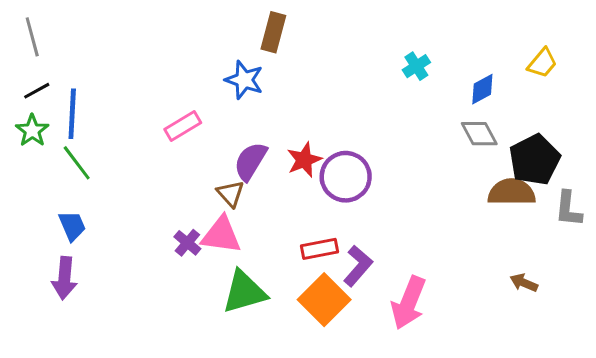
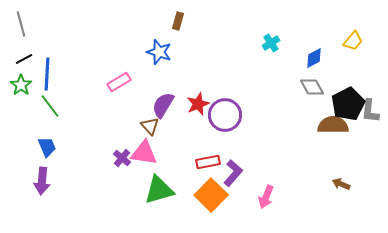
brown rectangle: (273, 32) -> (178, 21), size x0.7
gray L-shape: (568, 209) -> (370, 111), moved
pink arrow: (409, 303) -> (266, 197), size x0.7

